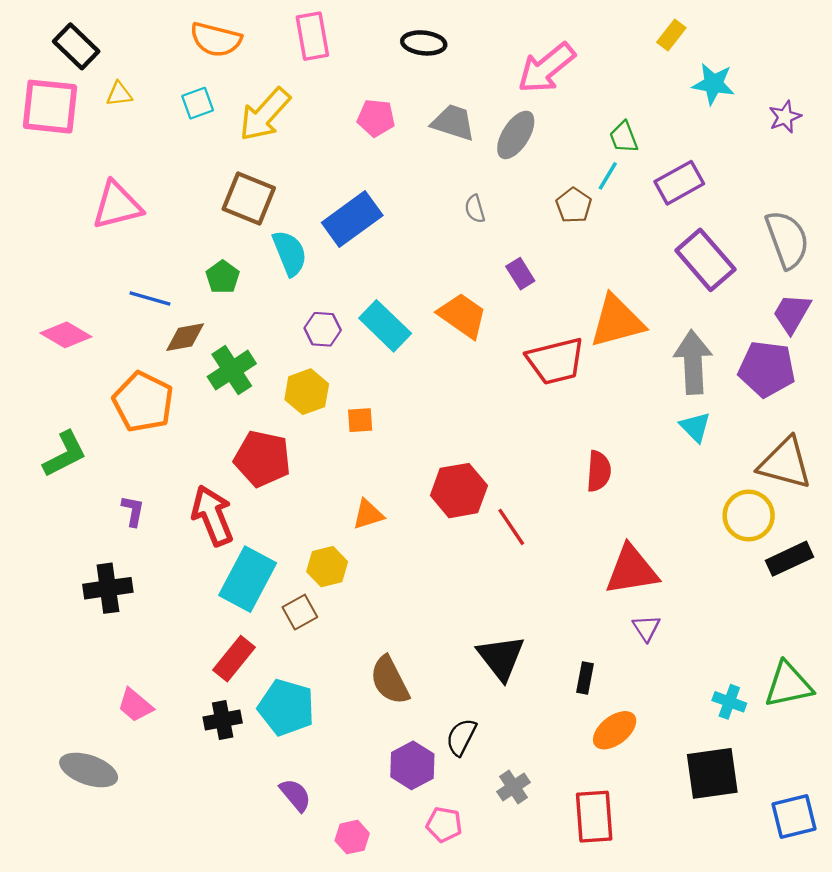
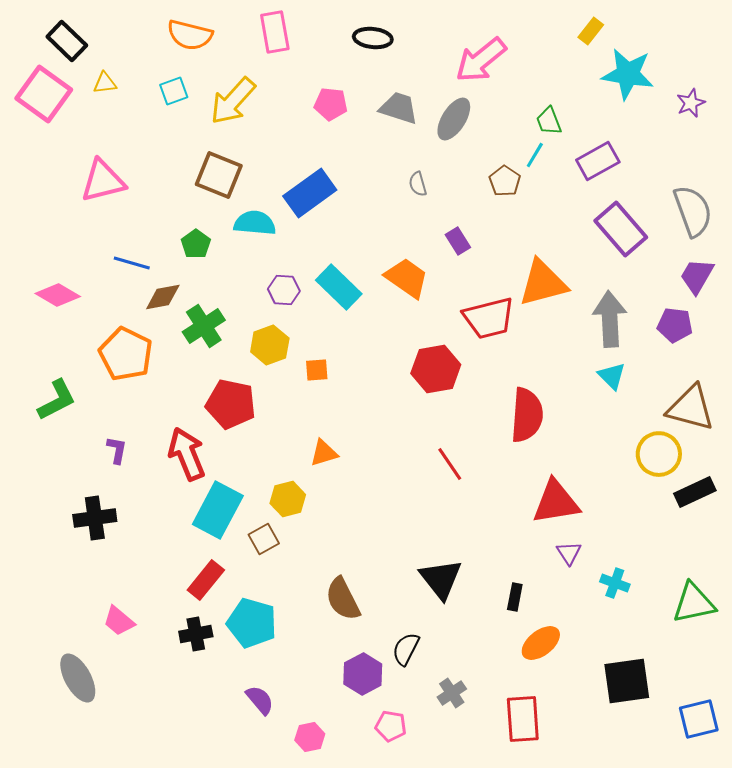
cyan star: (713, 84) -> (628, 74), size x1.4
pink square: (50, 107) -> (44, 94), turned 30
cyan semicircle: (290, 253) -> (255, 223), turned -63
purple pentagon: (767, 369) -> (675, 325), size x0.7
red semicircle: (599, 471) -> (527, 415), size x1.5
red hexagon: (459, 491) -> (436, 369), moved
cyan cross: (729, 702) -> (615, 583), moved
gray ellipse: (89, 770) -> (78, 678), turned 42

